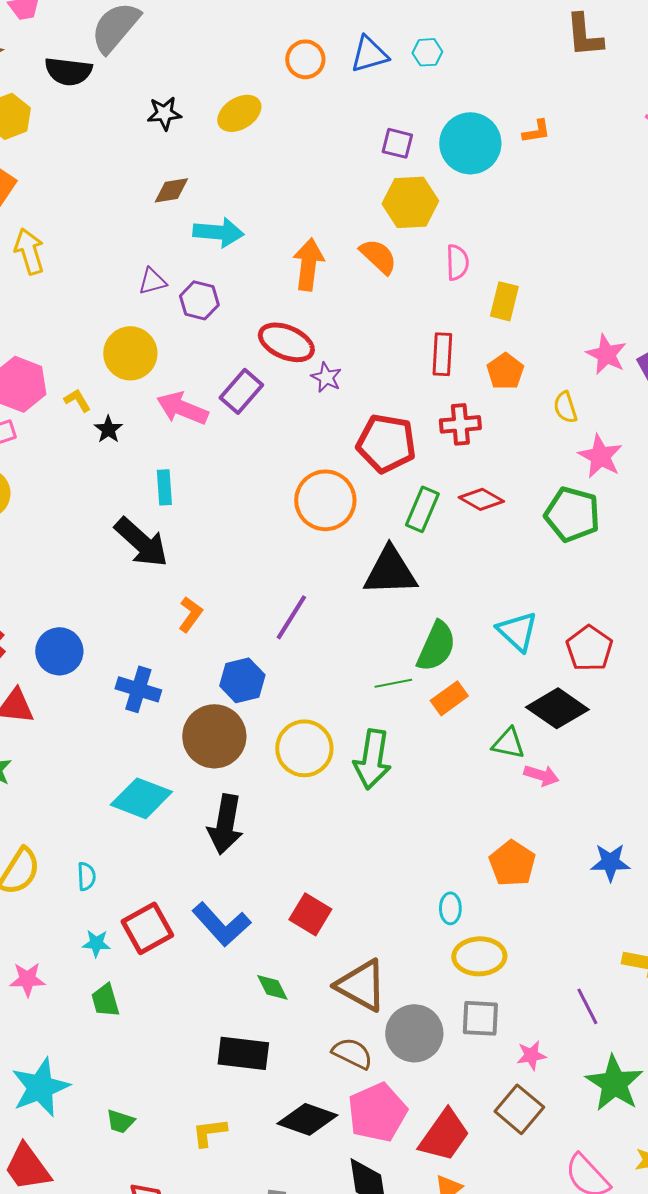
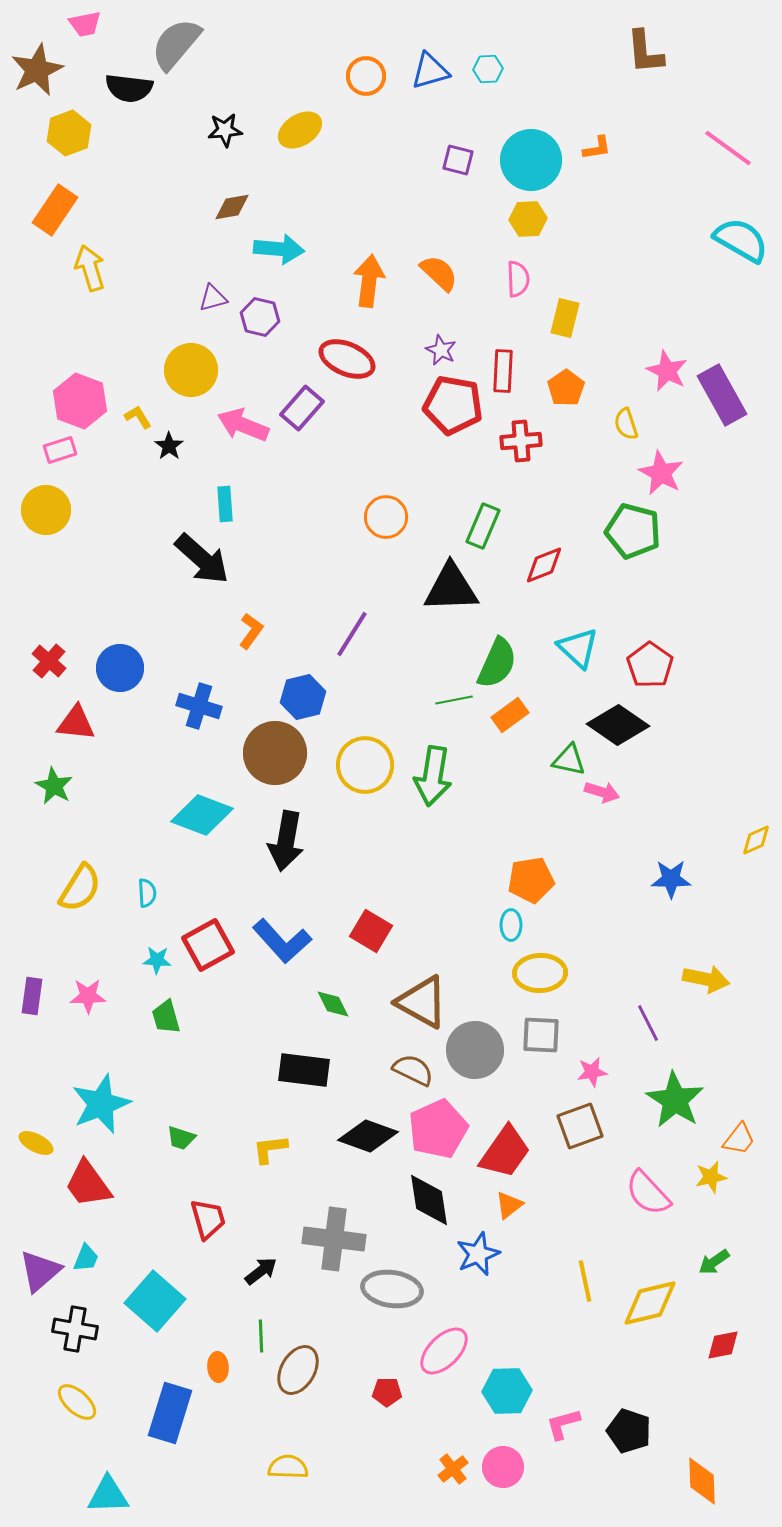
yellow hexagon: (410, 202) -> (528, 219), moved, size x0.7
purple star: (326, 377) -> (441, 350), moved
red pentagon: (386, 443) -> (453, 405), moved
red diamond: (481, 499) -> (544, 565), moved, turned -51
orange circle: (325, 500) -> (386, 517), size x0.7
orange pentagon: (512, 863) -> (531, 880), moved, turned 30
brown square: (519, 1109) -> (580, 1126), turned 30

